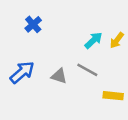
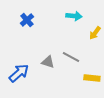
cyan arrow: (93, 40) -> (74, 16), moved, turned 49
blue arrow: (22, 72) -> (19, 73), moved

